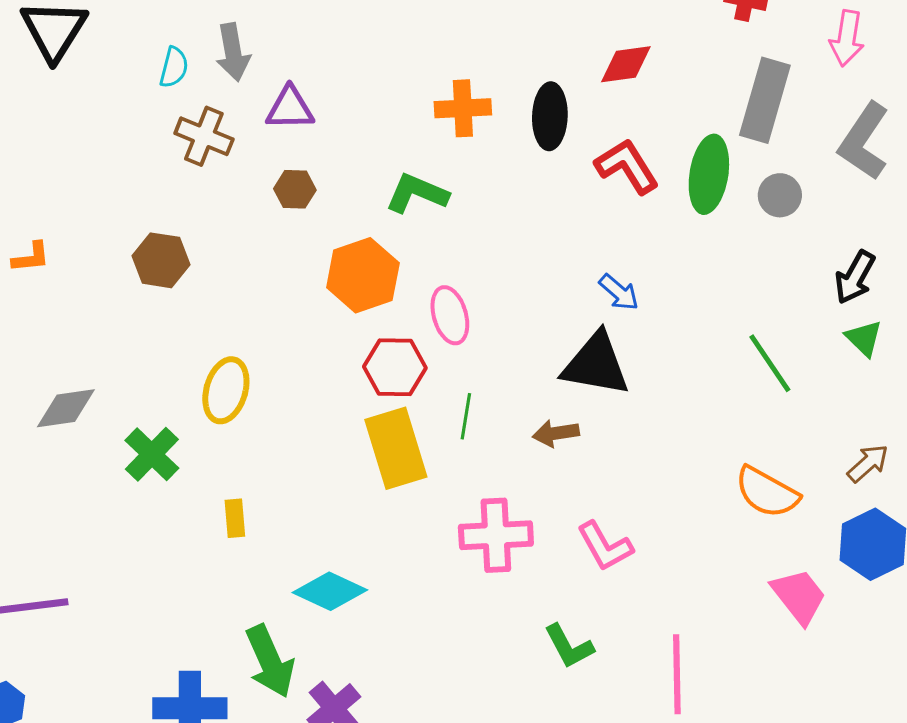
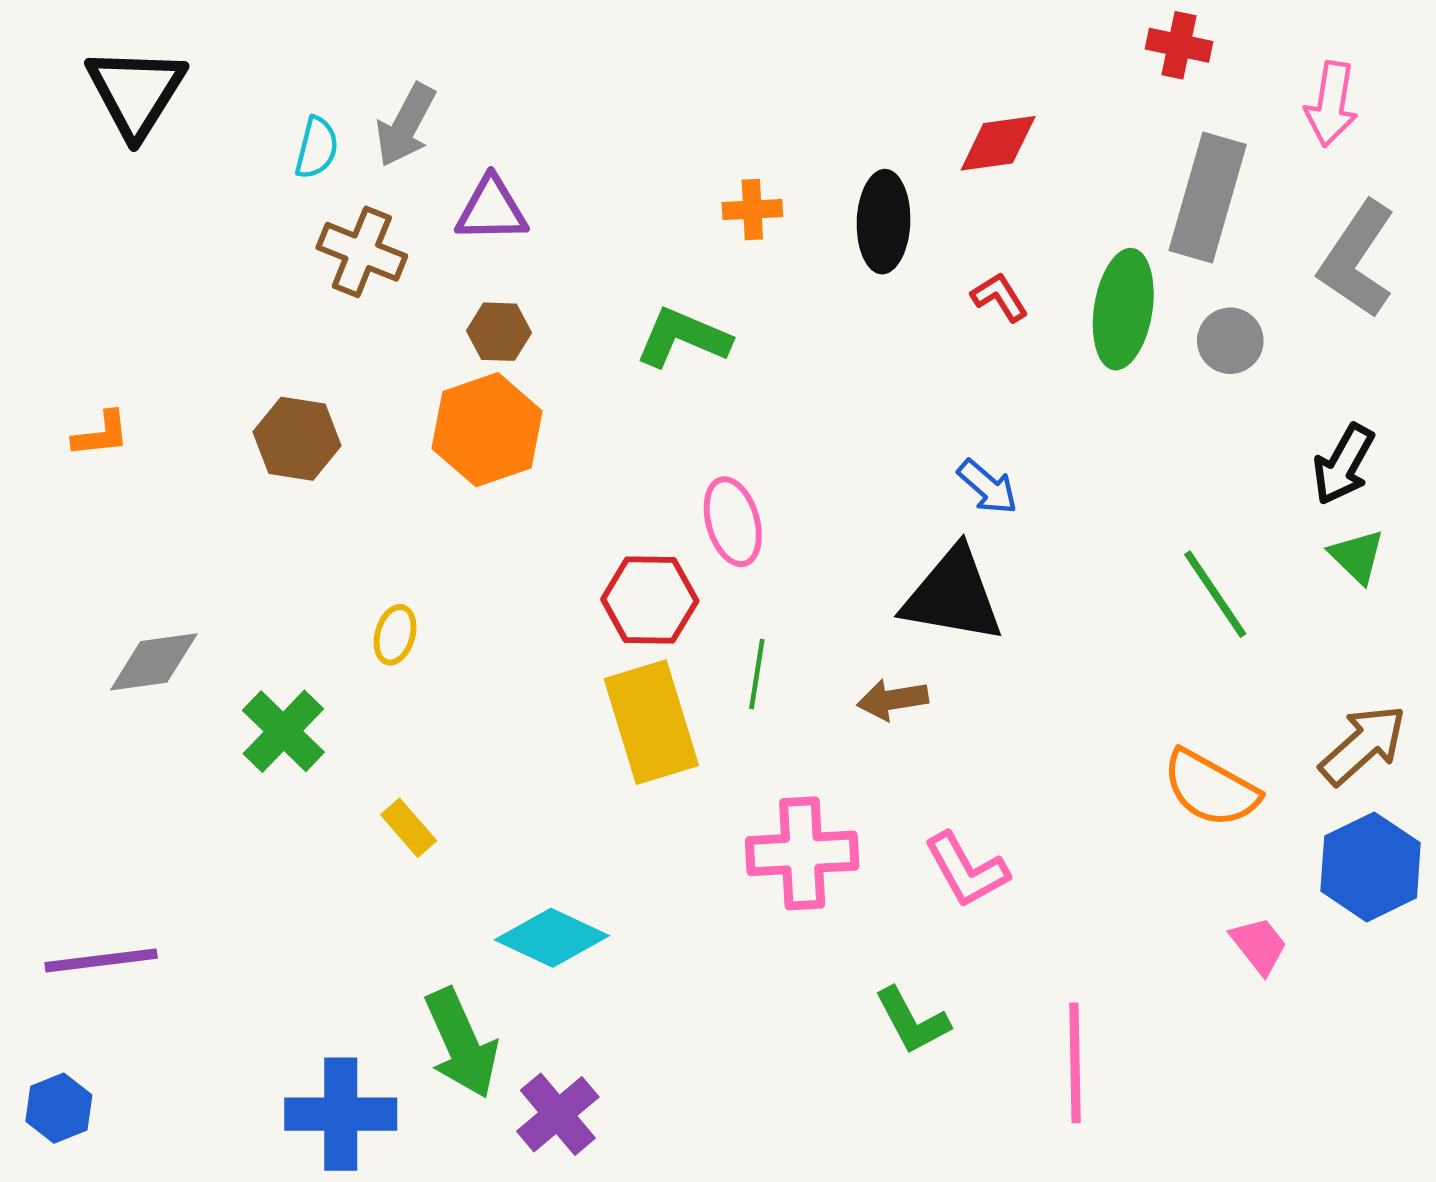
gray arrow: (233, 52) -> (406, 125), turned 38
orange cross: (463, 108) -> (752, 210), size x0.7
red L-shape: (627, 166) -> (1000, 297), size x0.6
orange hexagon: (363, 275) -> (487, 430), moved
yellow ellipse: (226, 390) -> (395, 635), size x0.6
brown arrow: (868, 463) -> (1363, 745), size x1.4
yellow rectangle: (235, 518) -> (409, 828), turned -36
pink trapezoid: (799, 596) -> (1259, 945), size x0.7

